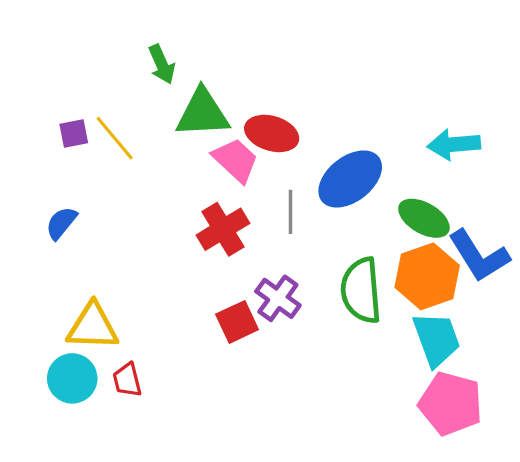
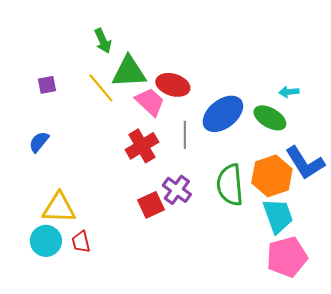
yellow line: (115, 138) -> (101, 88), moved
cyan arrow: (454, 144) -> (289, 92), size x0.6
green ellipse: (424, 218) -> (270, 118), moved
pink pentagon: (451, 404) -> (287, 257), turned -30

